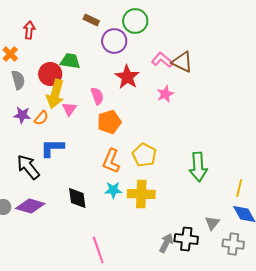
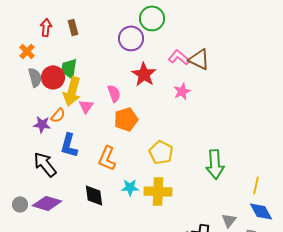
brown rectangle: (91, 20) -> (73, 27), moved, turned 49
green trapezoid: (70, 61) -> (69, 68), moved, turned -90
red circle: (50, 74) -> (53, 77), moved
purple star: (22, 115) -> (42, 124), moved
blue L-shape: (52, 148) -> (69, 145), turned -75
orange L-shape: (111, 161) -> (107, 158), moved

